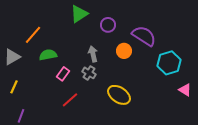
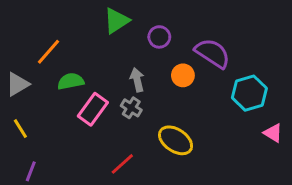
pink rectangle: (63, 74) -> (93, 109), size x1.5
yellow line: (14, 87) -> (20, 129), turned -56
red line: (70, 100) -> (122, 164), moved

